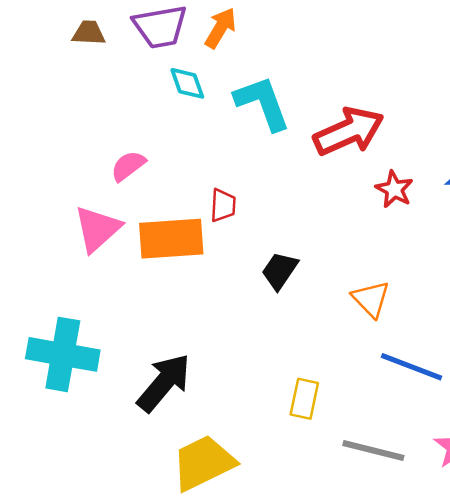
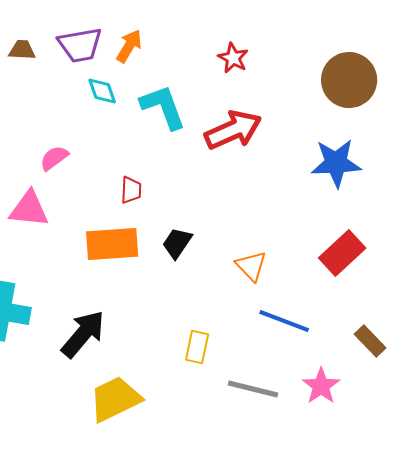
red star: (394, 189) -> (233, 58), moved
pink triangle: (97, 229) -> (29, 209), turned 48
orange rectangle: (171, 239) -> (112, 244), moved

